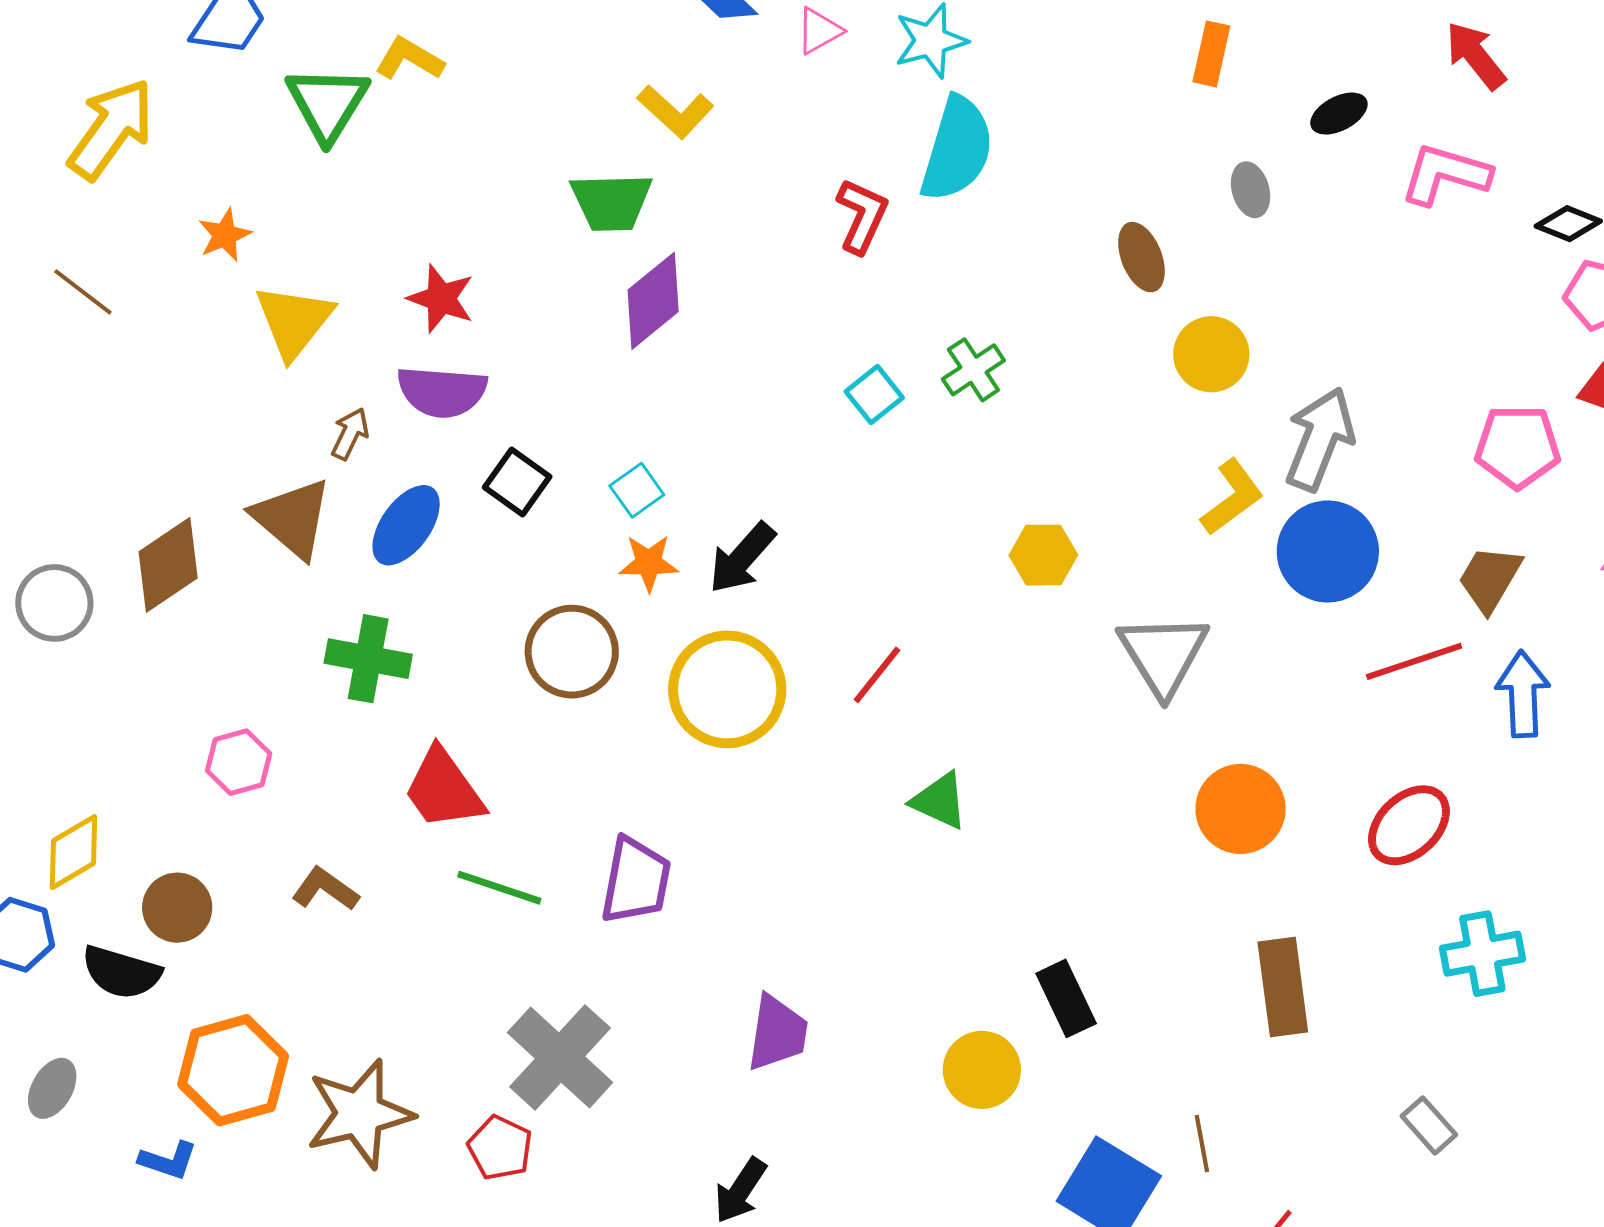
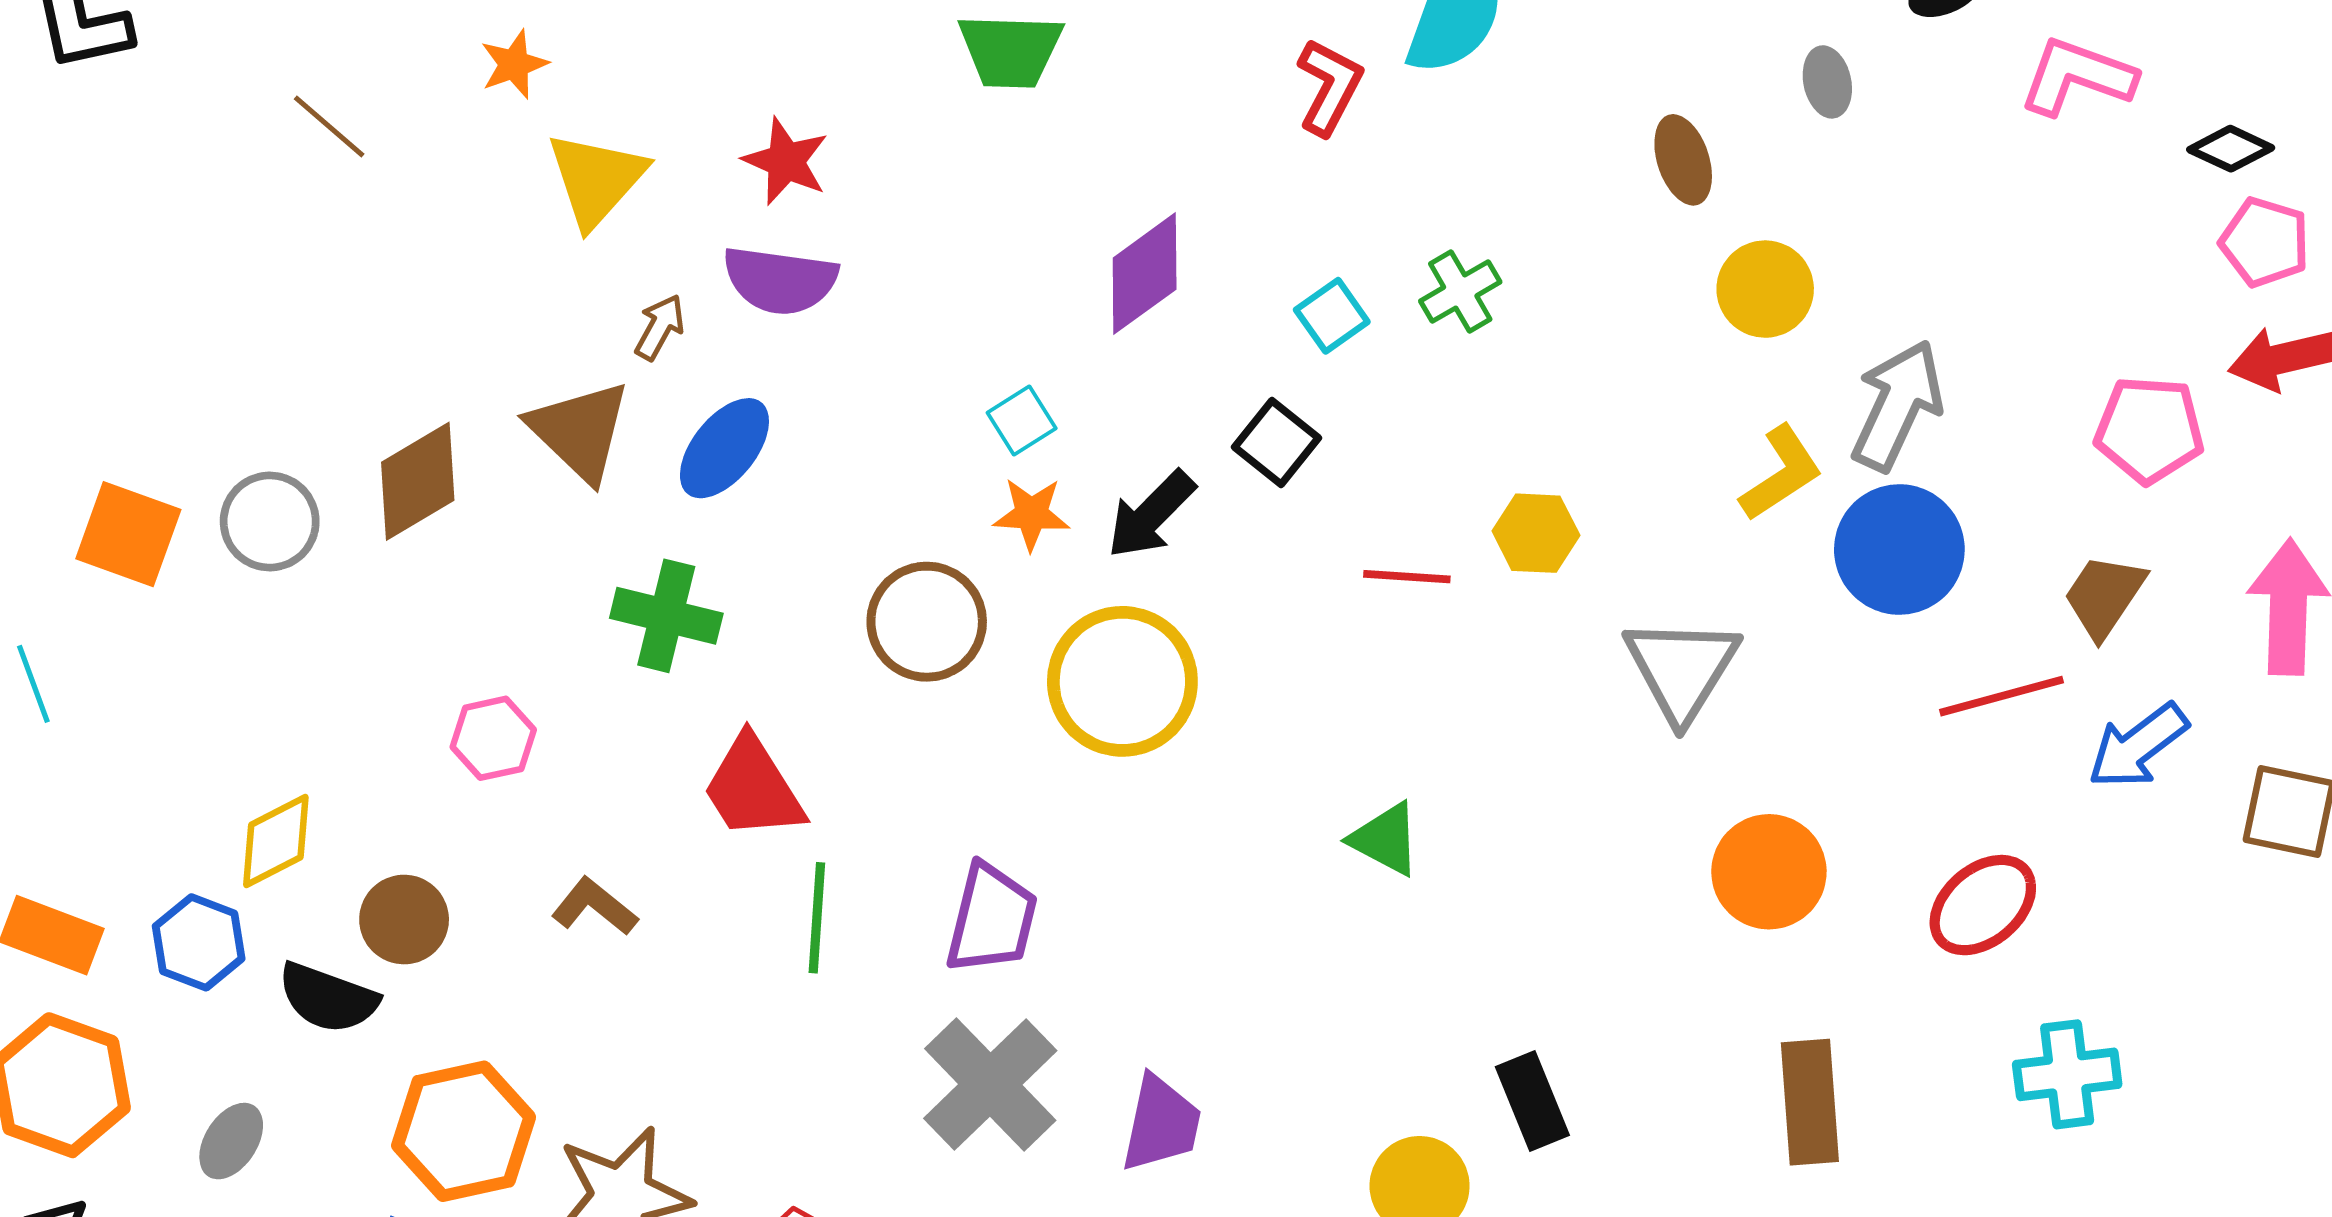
purple diamond: (653, 301) -> (1145, 274), moved
black square: (517, 482) -> (1277, 443), moved
red line: (877, 675) -> (1407, 577), moved, turned 52
blue arrow: (1523, 694) -> (2138, 746), turned -128
green line: (499, 888) -> (817, 918), turned 72
gray cross: (560, 1057) -> (990, 1084), moved

